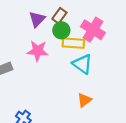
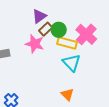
brown rectangle: (59, 16) -> (46, 29), moved
orange triangle: (84, 100) -> (67, 94), turned -48

